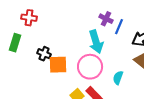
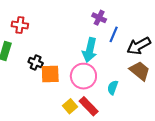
purple cross: (106, 19) -> (99, 18), moved
cyan arrow: (96, 42) -> (90, 50), turned 30

